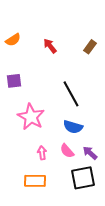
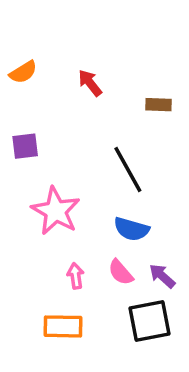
brown rectangle: (90, 47) -> (159, 105), moved, turned 56

